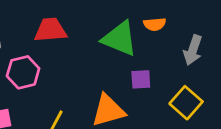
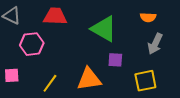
orange semicircle: (155, 24) -> (148, 17), moved
yellow square: (186, 103) -> (145, 81), turned 30

